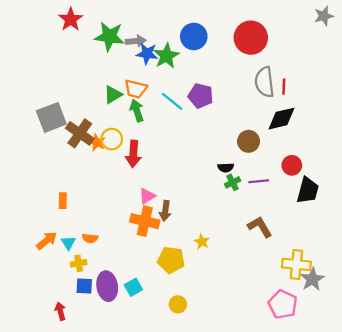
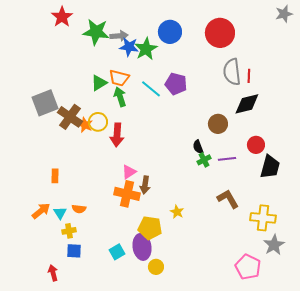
black semicircle: (226, 168) -> (198, 147), turned 72
yellow cross: (296, 264) -> (263, 218), moved
purple ellipse: (107, 286) -> (142, 247), moved

